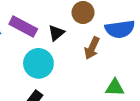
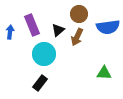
purple rectangle: (23, 26) -> (32, 25), turned 40
brown arrow: (92, 48) -> (77, 37), moved

